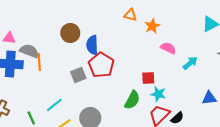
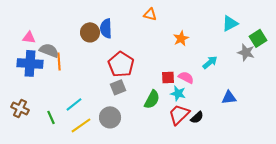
orange star: (152, 26) -> (181, 38), moved
blue semicircle: (92, 45) -> (106, 28), moved
pink semicircle: (168, 48) -> (186, 77), moved
gray square: (78, 75) -> (118, 87), moved

